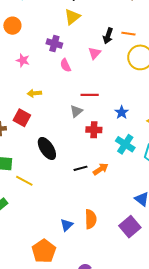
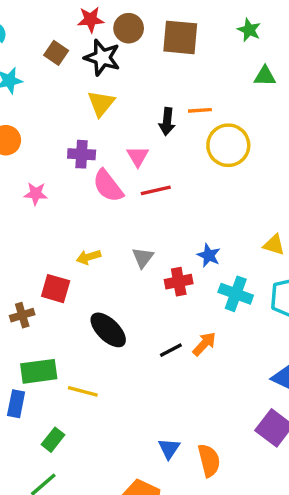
pink triangle: (94, 53) -> (138, 156), moved
pink semicircle: (66, 65) -> (108, 186), size x1.5
yellow arrow: (34, 93) -> (88, 257), moved
red line: (90, 95) -> (156, 190), moved
blue star: (122, 112) -> (209, 255), moved
orange semicircle: (91, 219) -> (209, 460), moved

